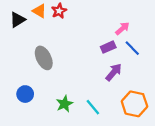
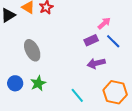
purple arrow: (114, 72) -> (96, 63), turned -144
green star: (65, 104) -> (38, 83), moved

